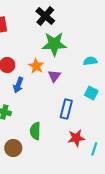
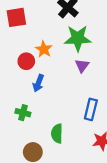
orange star: (36, 66) -> (44, 49), moved
purple triangle: (54, 76) -> (82, 66), moved

